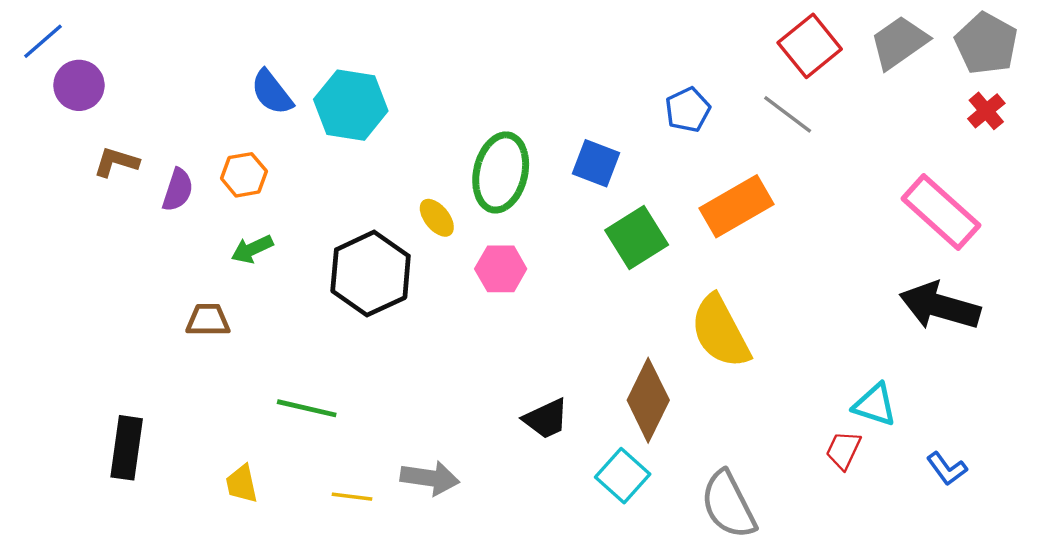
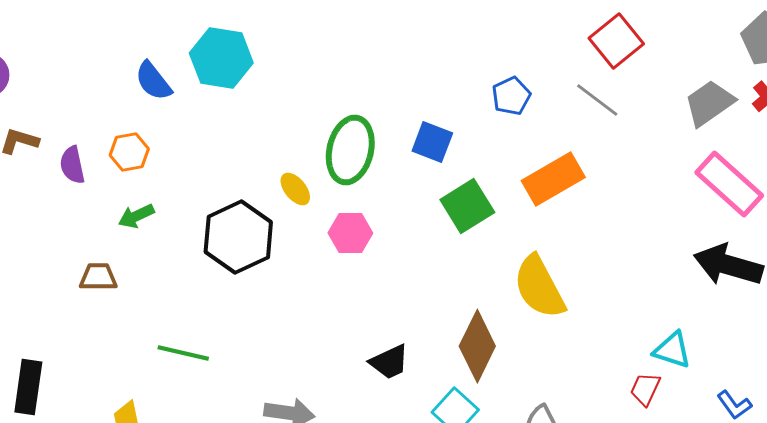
gray trapezoid: (899, 42) -> (709, 103), moved
cyan hexagon: (351, 105) -> (221, 58), moved
purple semicircle: (178, 190) -> (72, 165), turned 150

